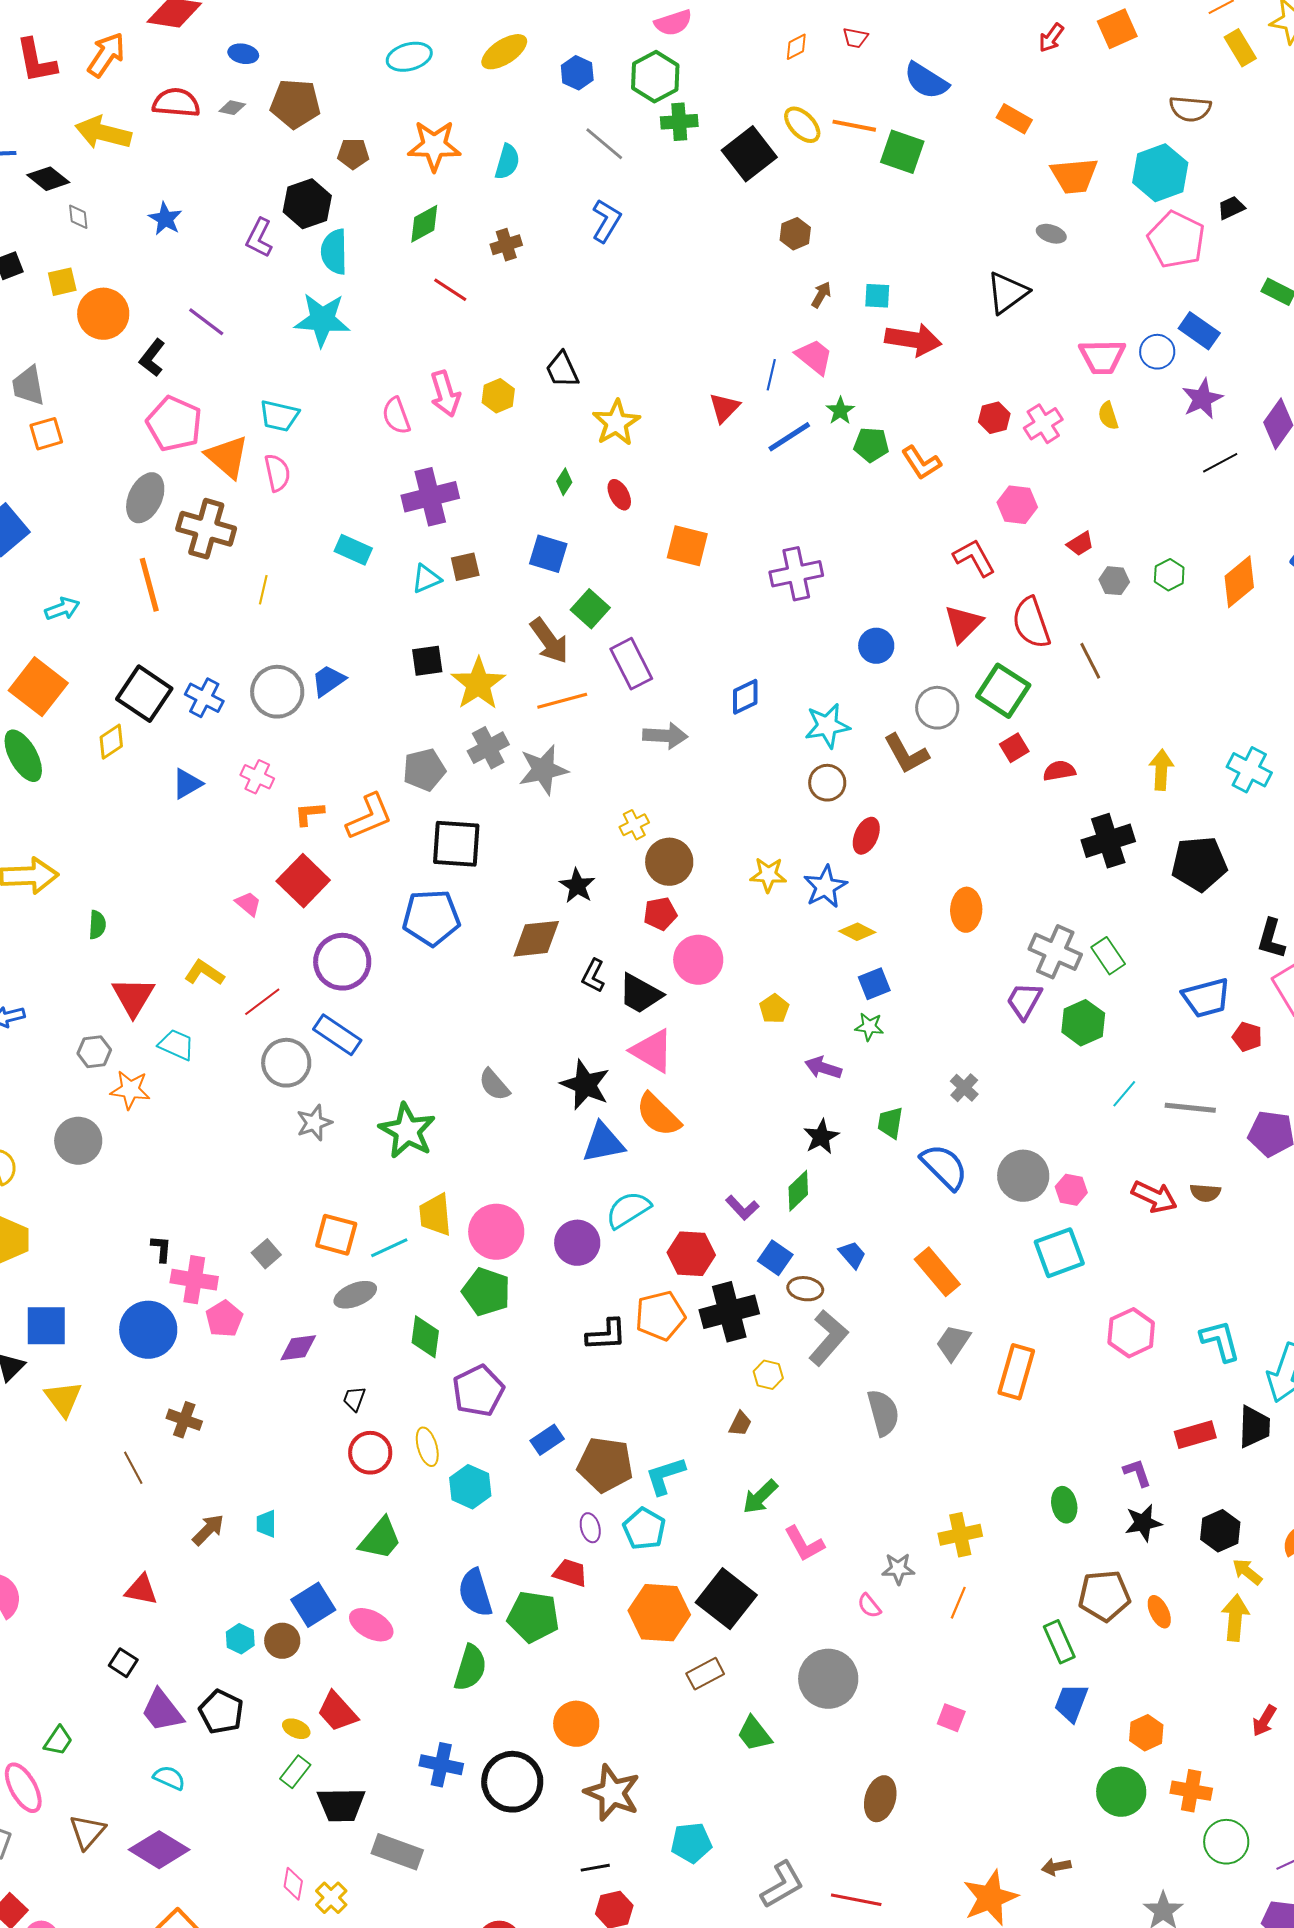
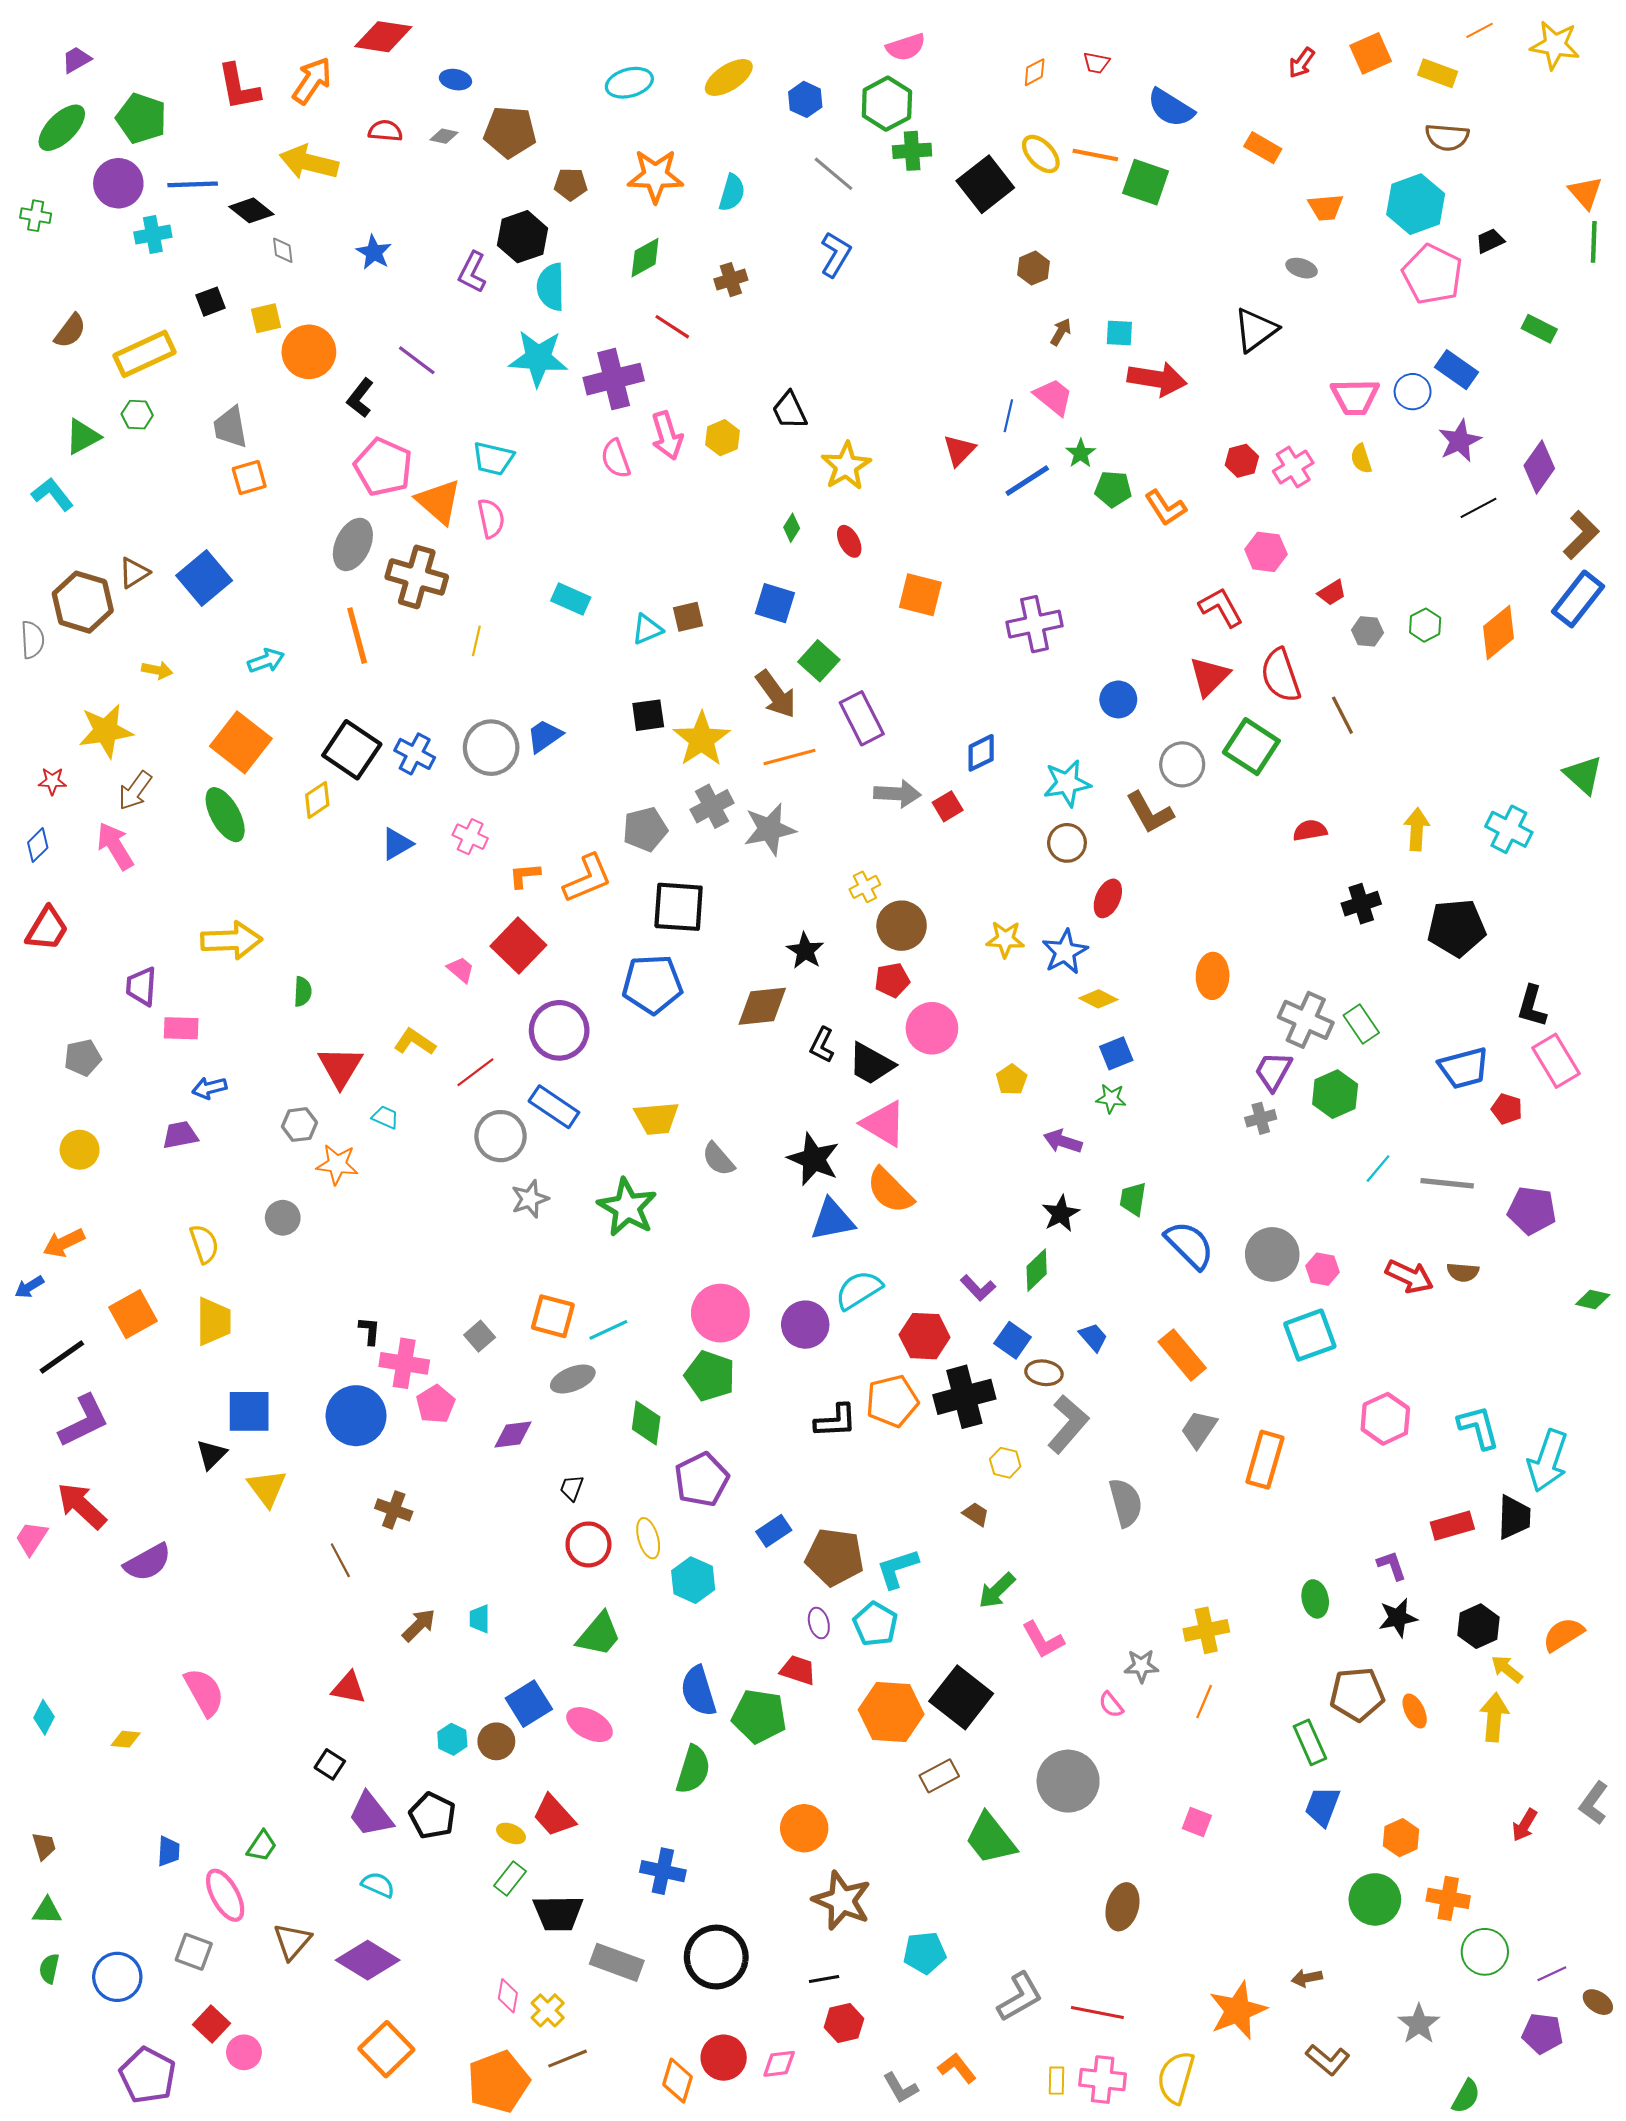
yellow rectangle: (1240, 48) -> (1438, 73), moved, turned -39
red semicircle: (176, 103) -> (385, 131), size x0.7
orange trapezoid: (1074, 176) -> (1326, 207), size x0.7
purple cross: (430, 497) -> (614, 379), moved
red square: (1014, 748) -> (948, 806), moved
black cross: (1108, 841) -> (1361, 904), size x0.7
cyan trapezoid: (176, 1045) -> (385, 1117), size x0.7
gray cross: (964, 1088) -> (1261, 1118), moved, turned 32
gray circle: (78, 1141) -> (283, 1218), size x0.7
yellow trapezoid: (435, 1215) -> (657, 1118), moved, turned -90
brown trapezoid: (740, 1424) -> (976, 1514), turned -84
green trapezoid: (754, 1734) -> (991, 1839), size x1.4
black circle: (512, 1782) -> (716, 1957), moved

